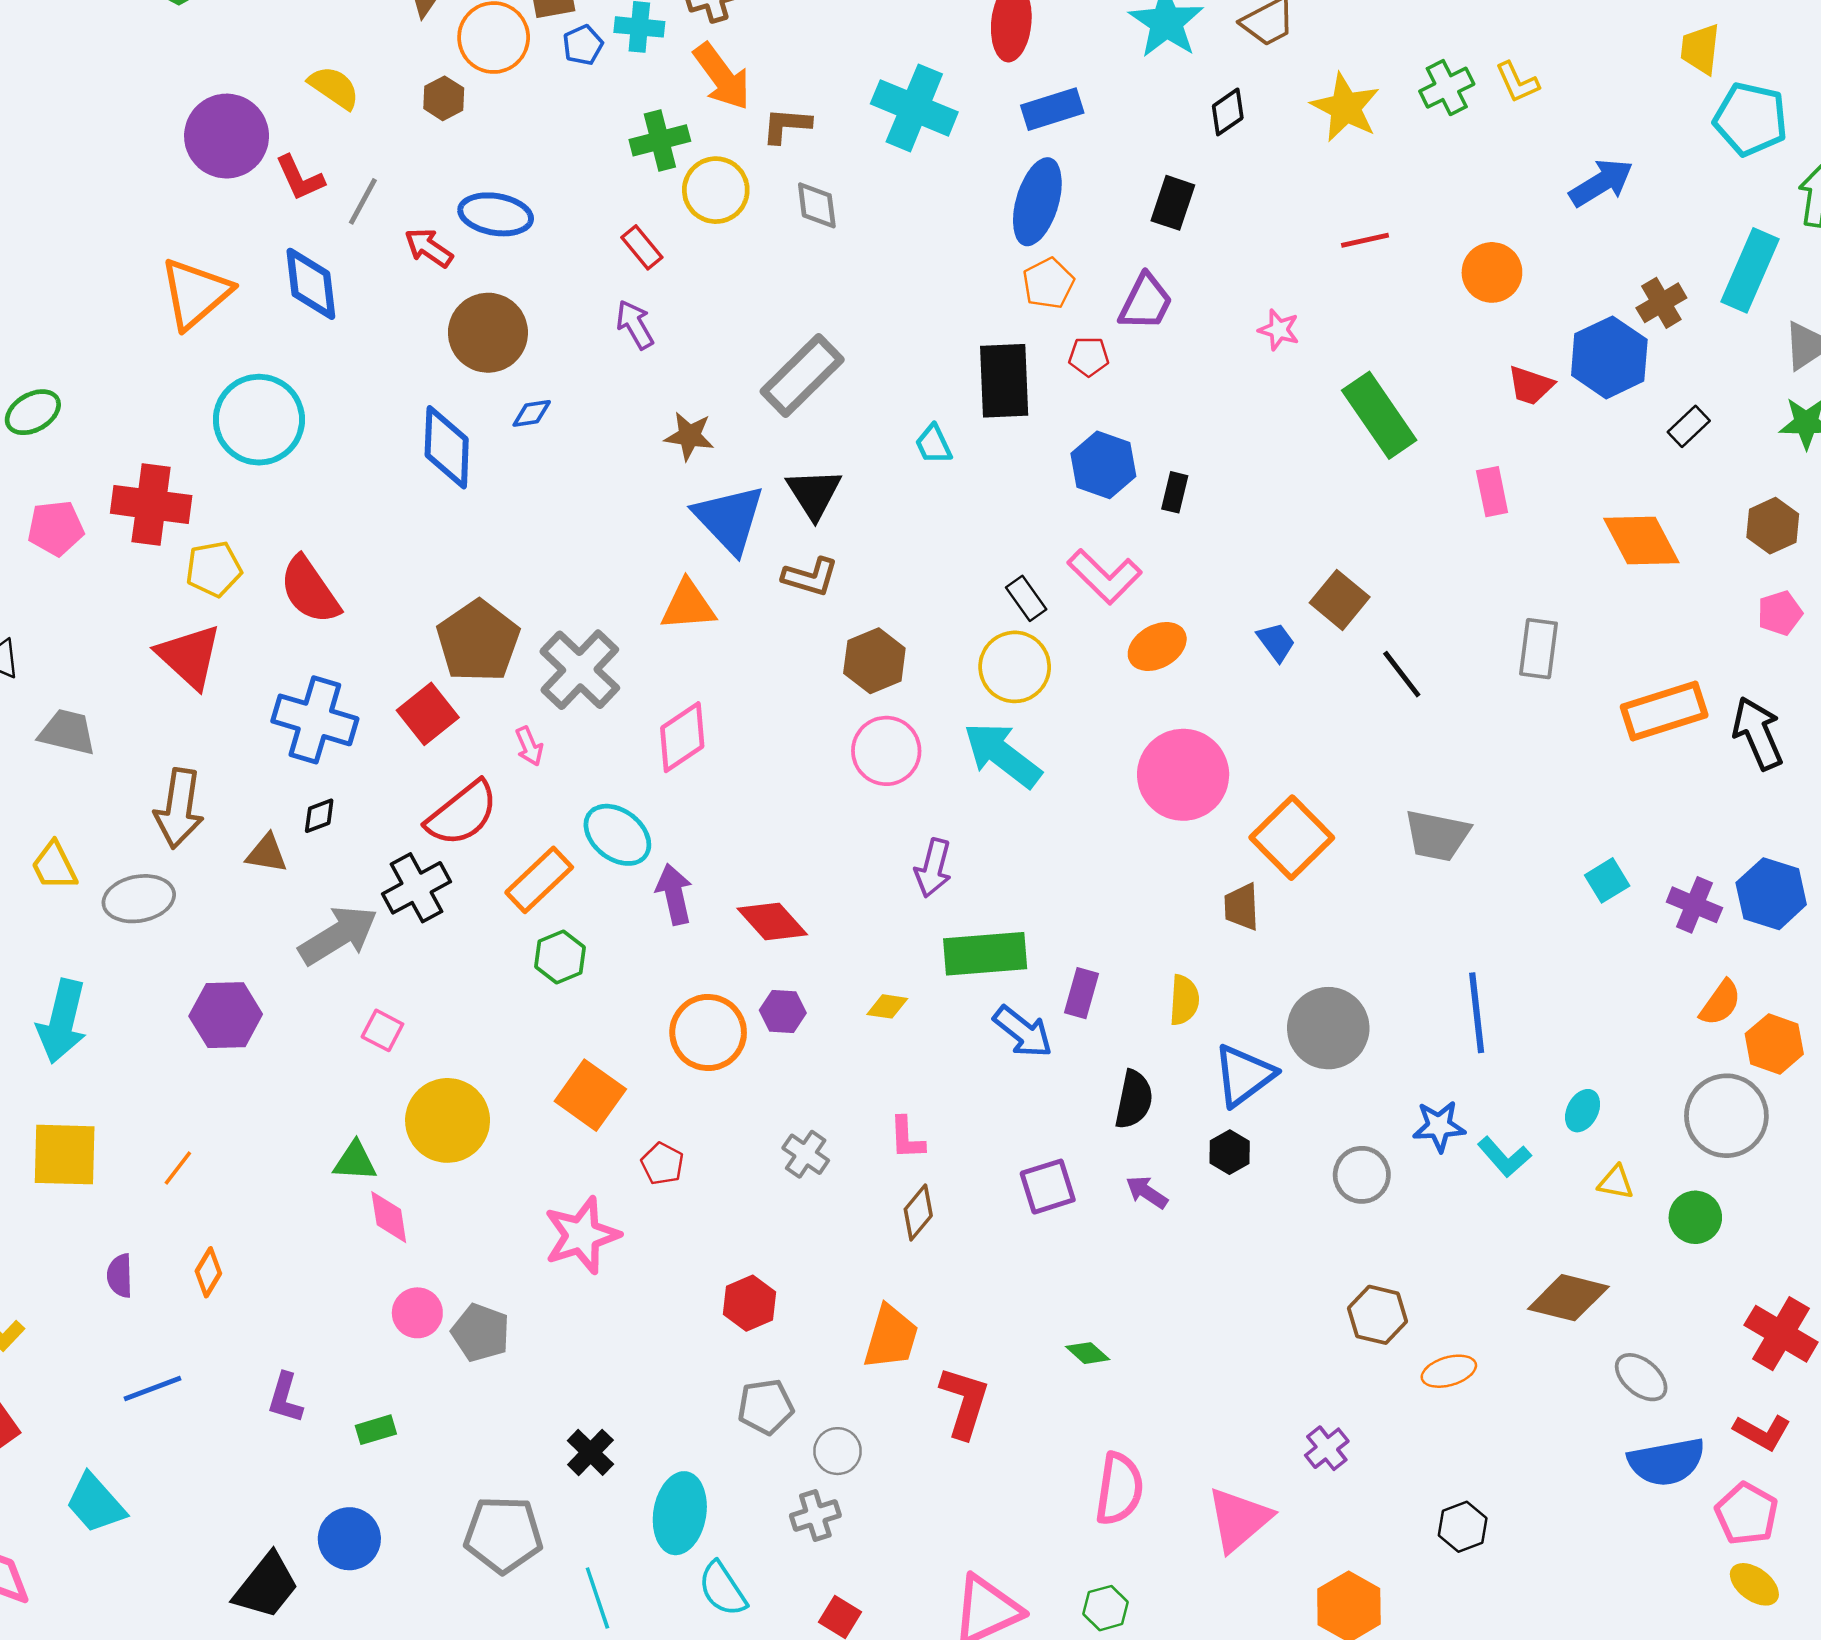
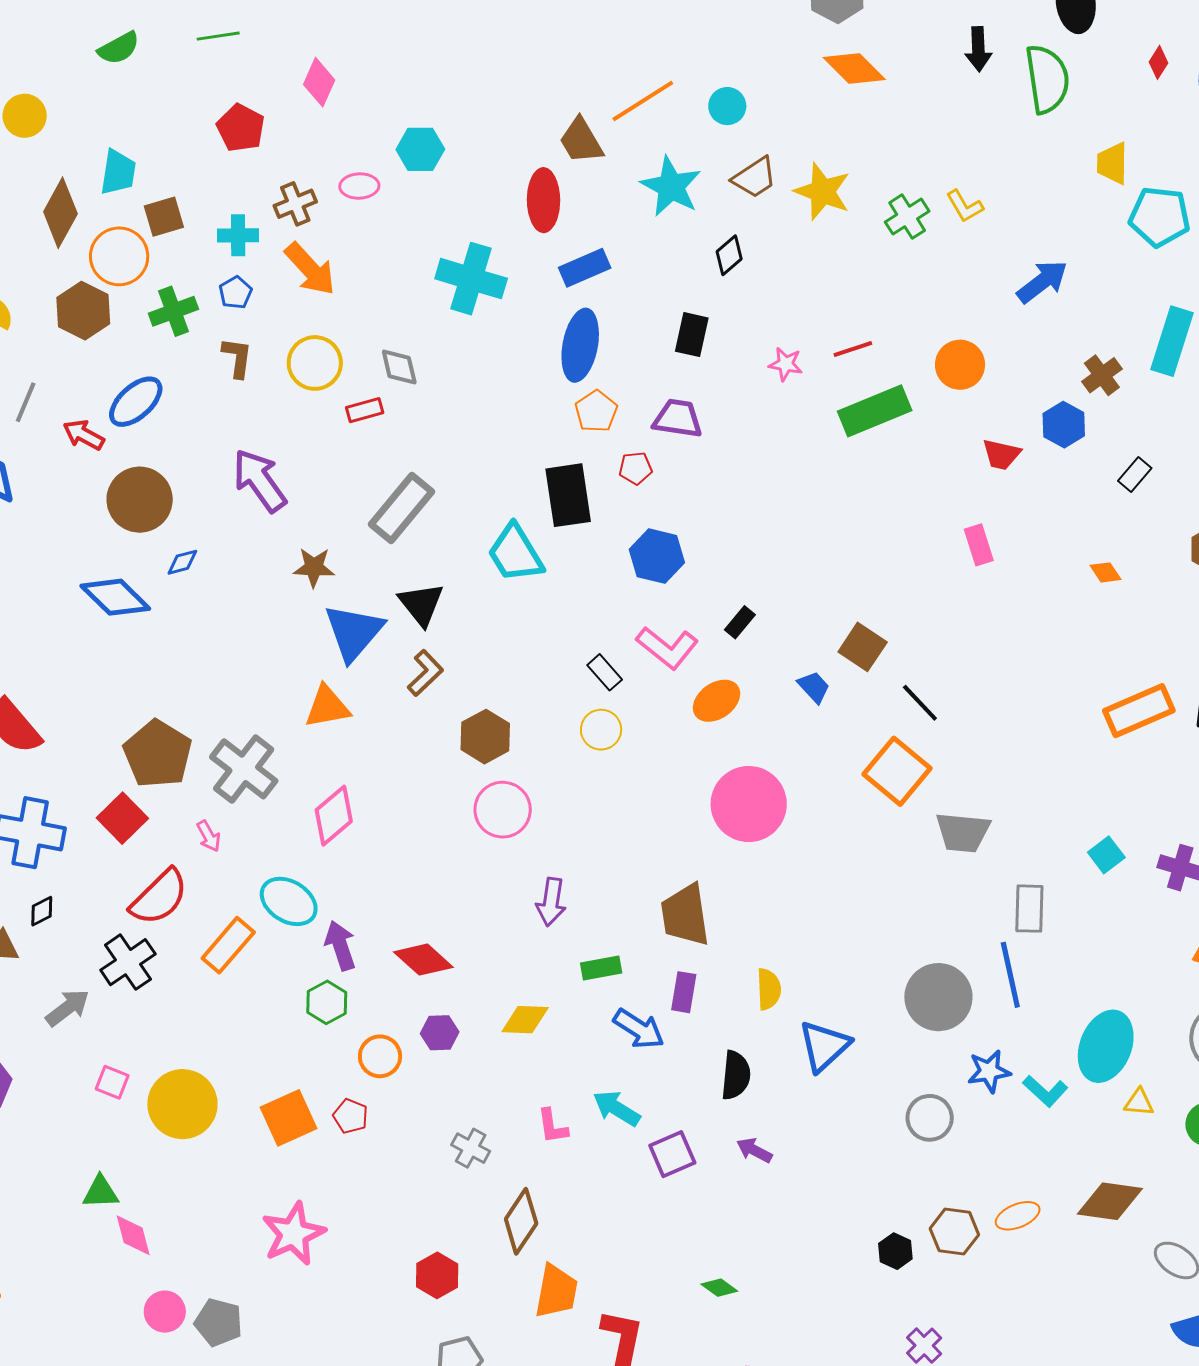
blue pentagon: (583, 45) -> (235, 293), moved
brown hexagon: (444, 98) -> (83, 311), size x1.6
yellow star: (1345, 107) -> (822, 192), moved
brown L-shape: (786, 125) -> (237, 358), moved, turned 99
green cross: (660, 140) -> (173, 311), moved
blue ellipse: (496, 214) -> (136, 402), turned -46
red rectangle: (642, 247) -> (365, 410), moved, turned -60
purple trapezoid: (1146, 302) -> (678, 419), turned -102
purple arrow: (635, 325) -> (260, 480), size x1.6
pink star: (1279, 330) -> (786, 364), moved
blue hexagon: (1609, 357) -> (1064, 425), size x0.7
green rectangle: (1379, 415) -> (875, 411), moved, turned -72
cyan trapezoid: (934, 444) -> (515, 553), size x1.8
blue diamond: (447, 447) -> (115, 597), turned -42
black rectangle: (1175, 492) -> (740, 622), moved, turned 32
blue triangle: (729, 519) -> (354, 632), turned 30
orange diamond: (1641, 540) -> (1106, 572), size x0.5
brown L-shape: (810, 577) -> (425, 673), turned -54
gray rectangle: (1539, 649) -> (1029, 909), moved
yellow circle: (1015, 667) -> (601, 730), size x0.7
cyan arrow: (1002, 755) -> (617, 1108), moved, size x0.7
orange square: (1292, 838) -> (897, 771), moved
brown trapezoid: (1241, 907) -> (685, 915), moved, size x1.6
gray arrow: (338, 935) -> (68, 1008), size x0.7
green rectangle: (985, 954) -> (601, 968), size x0.6
green hexagon: (560, 957) -> (327, 1002), moved
yellow diamond: (887, 1006) -> (525, 1020), size x1.4
gray circle: (1328, 1028) -> (938, 997), moved
orange circle: (708, 1033) -> (380, 1056), size x0.7
orange square: (590, 1095) -> (288, 1118), turned 36
cyan ellipse: (1583, 1111) -> (1106, 1046), size x2.0
yellow circle: (448, 1120) -> (182, 1104), moved
black hexagon: (1230, 1152) -> (895, 1251), moved
red pentagon: (662, 1164) -> (351, 1116), moved
brown diamond: (918, 1212) -> (521, 1221), moved, size x1.4
orange ellipse: (1449, 1371) -> (1018, 1216), moved

